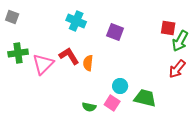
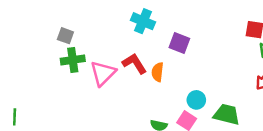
gray square: (12, 17) -> (65, 36), moved
purple square: (115, 32) -> (179, 43), moved

